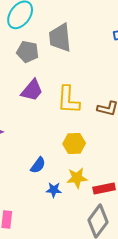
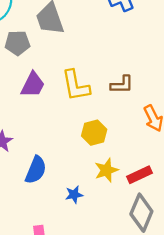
blue semicircle: (38, 165) -> (36, 170), moved, size x1.4
blue star: (54, 190) -> (74, 195), moved

